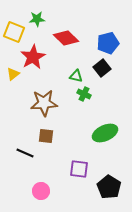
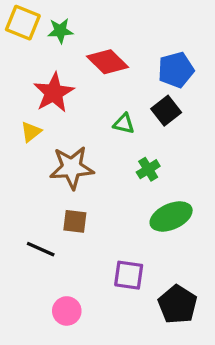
yellow square: (14, 32) -> (23, 23), moved
yellow triangle: (13, 74) -> (31, 132), moved
green cross: (84, 94) -> (148, 169), moved, turned 32

